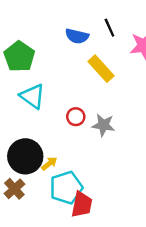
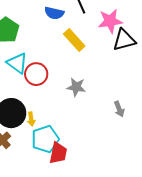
red circle: (76, 117) -> (36, 74), moved, size x1.5
yellow arrow: (49, 164) -> (31, 119), turned 120

